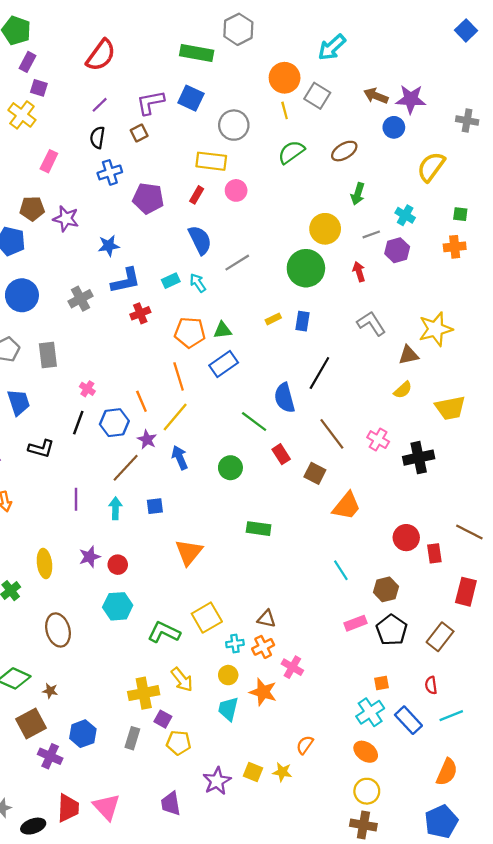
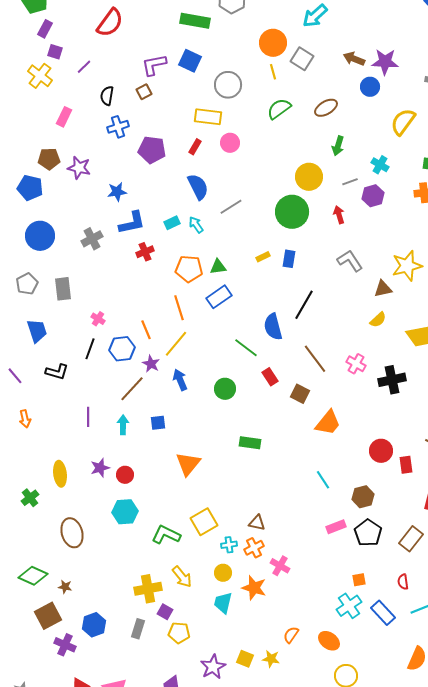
purple line: (100, 105) -> (84, 67), moved
orange ellipse: (366, 752) -> (329, 641), moved

